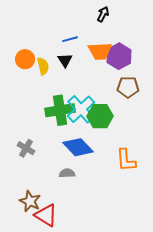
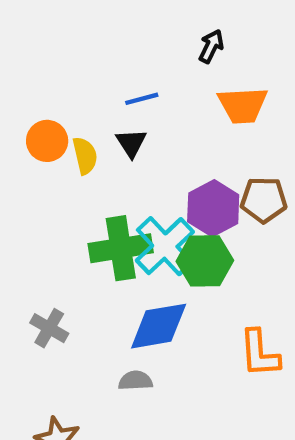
orange trapezoid: (100, 51) -> (243, 105), moved
purple hexagon: (119, 56) -> (213, 208), moved
blue diamond: (78, 147) -> (159, 326), turned -56

